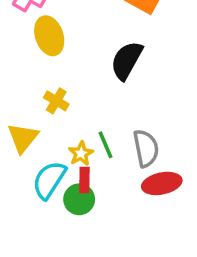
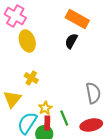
black semicircle: (127, 60) -> (71, 41), moved, size x0.7
green line: (105, 145) -> (64, 118), moved
gray semicircle: (146, 148) -> (93, 93), moved

